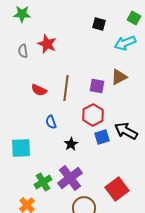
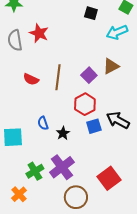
gray semicircle: (23, 51) -> (15, 40), size x1.5
purple square: (97, 86) -> (89, 75), turned 35
blue semicircle: (51, 122) -> (43, 123), moved

